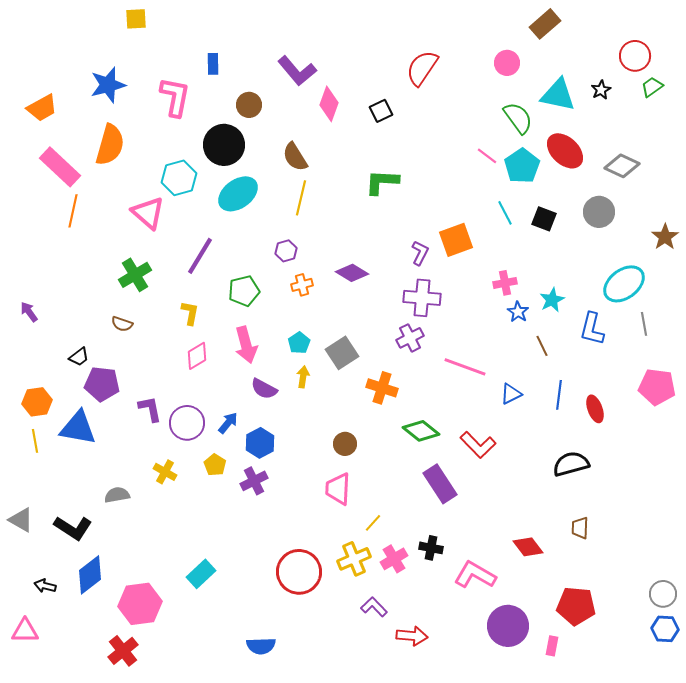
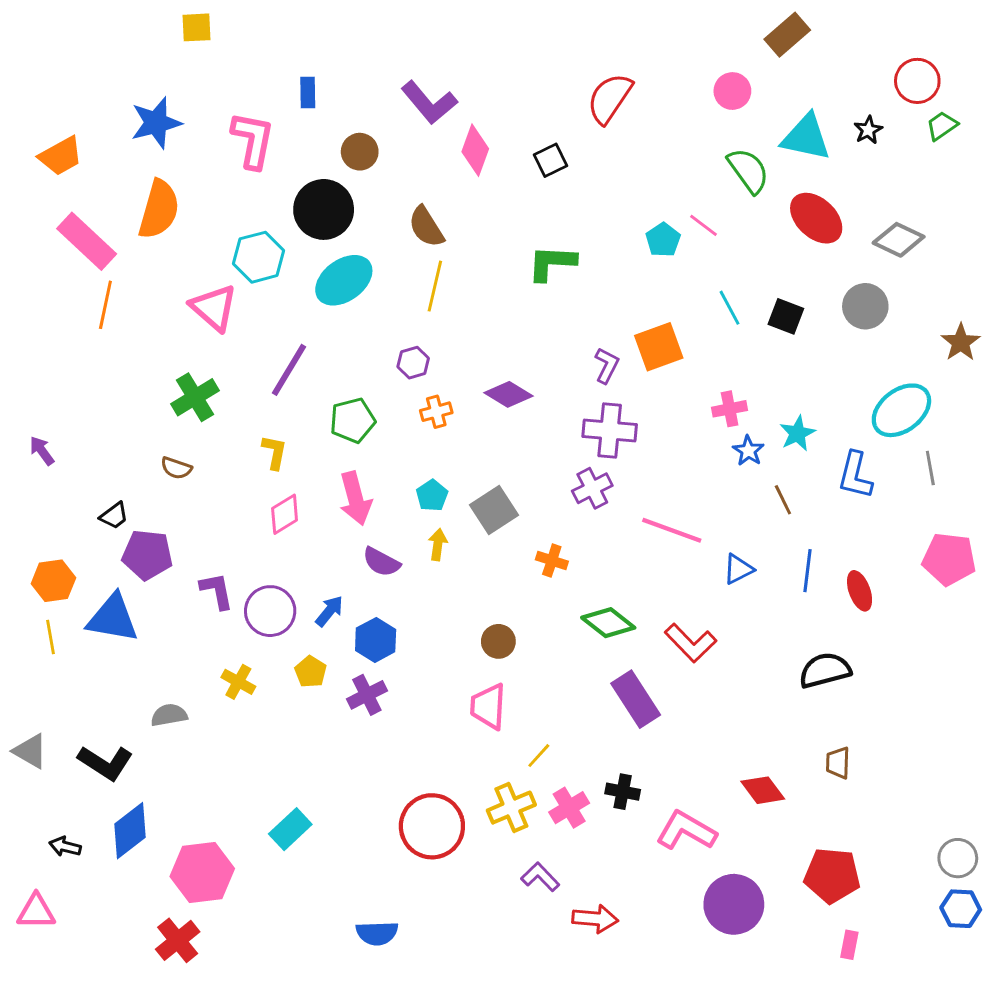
cyan pentagon: (522, 166) -> (663, 240), moved, size x0.7
orange cross: (382, 388) -> (552, 561), size x0.7
pink rectangle: (552, 646) -> (849, 945), moved

